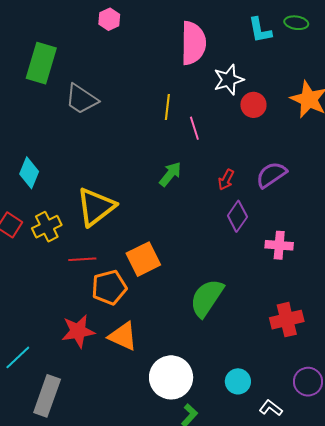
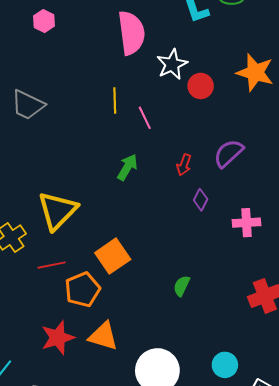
purple diamond: (237, 216) -> (201, 200), size x0.7
green semicircle: (207, 298) -> (182, 286), size x0.5

